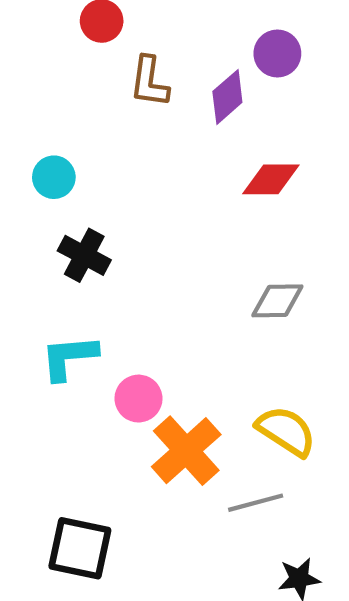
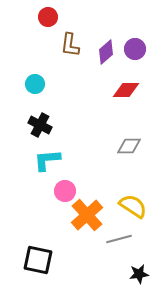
purple circle: (277, 54) -> (135, 49), moved
cyan circle: (54, 177) -> (35, 84), moved
cyan L-shape: (69, 357) -> (47, 160), moved

